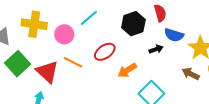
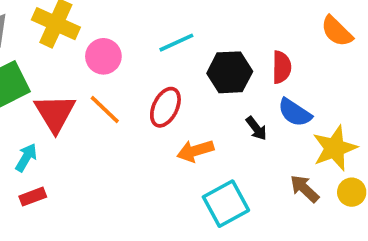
cyan line: (89, 18) -> (176, 43), moved
black arrow: (156, 49) -> (256, 128), turned 56
red ellipse: (105, 52) -> (165, 107), turned -45

